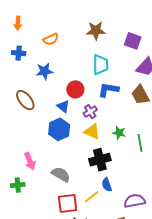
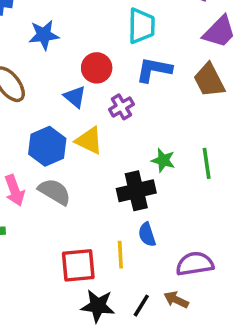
blue hexagon: (59, 129) -> (47, 146), moved
yellow triangle: (92, 132) -> (89, 141), moved
green star: (119, 133) -> (163, 160), moved
gray semicircle: (61, 174) -> (55, 192), moved
yellow line: (92, 197) -> (120, 255), turned -56

